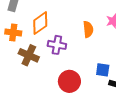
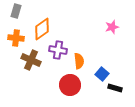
orange semicircle: (88, 29) -> (79, 61), moved
blue square: (103, 70) -> (102, 74), turned 32

